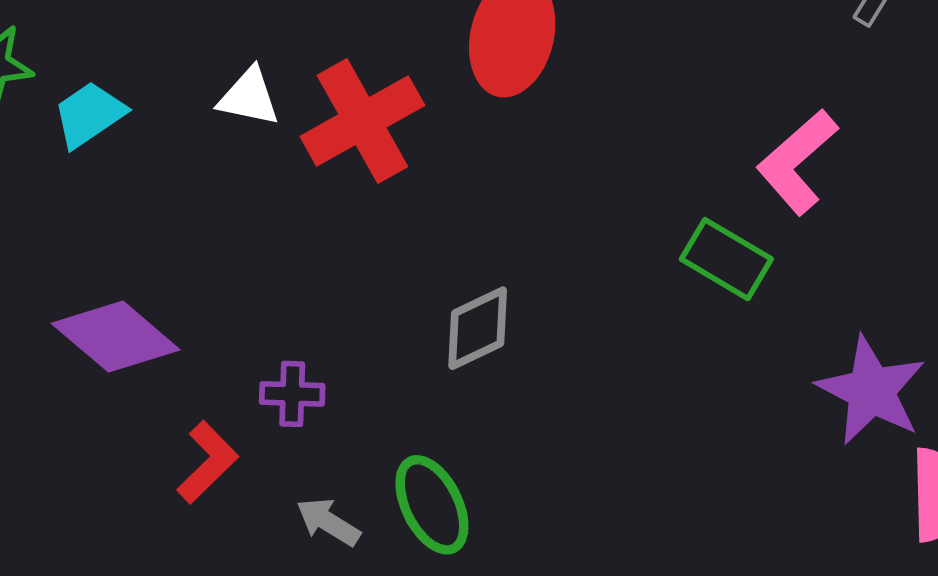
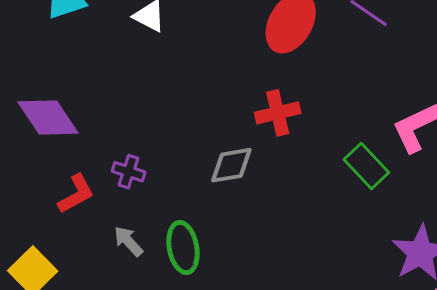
red cross: (362, 121) -> (278, 113), moved, size x0.7

